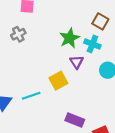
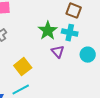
yellow square: (58, 81) -> (23, 67), moved

